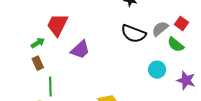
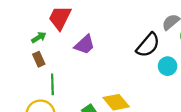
black semicircle: (134, 34) -> (148, 45), moved, turned -70

